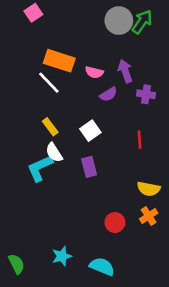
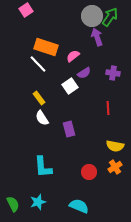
purple arrow: (125, 71) -> (97, 37), moved
pink semicircle: (94, 72) -> (73, 56), turned 128
white square: (90, 131) -> (70, 86), moved
cyan L-shape: (40, 168) -> (43, 167), moved, turned -70
cyan star: (62, 256) -> (38, 202), moved

